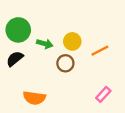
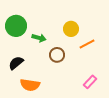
yellow circle: (72, 41) -> (71, 29), moved
black semicircle: (15, 59) -> (16, 63), moved

